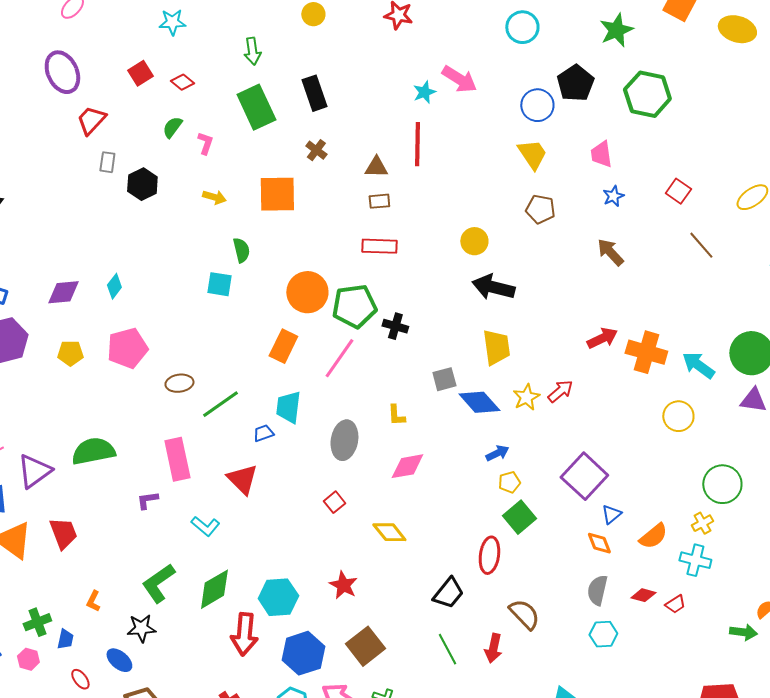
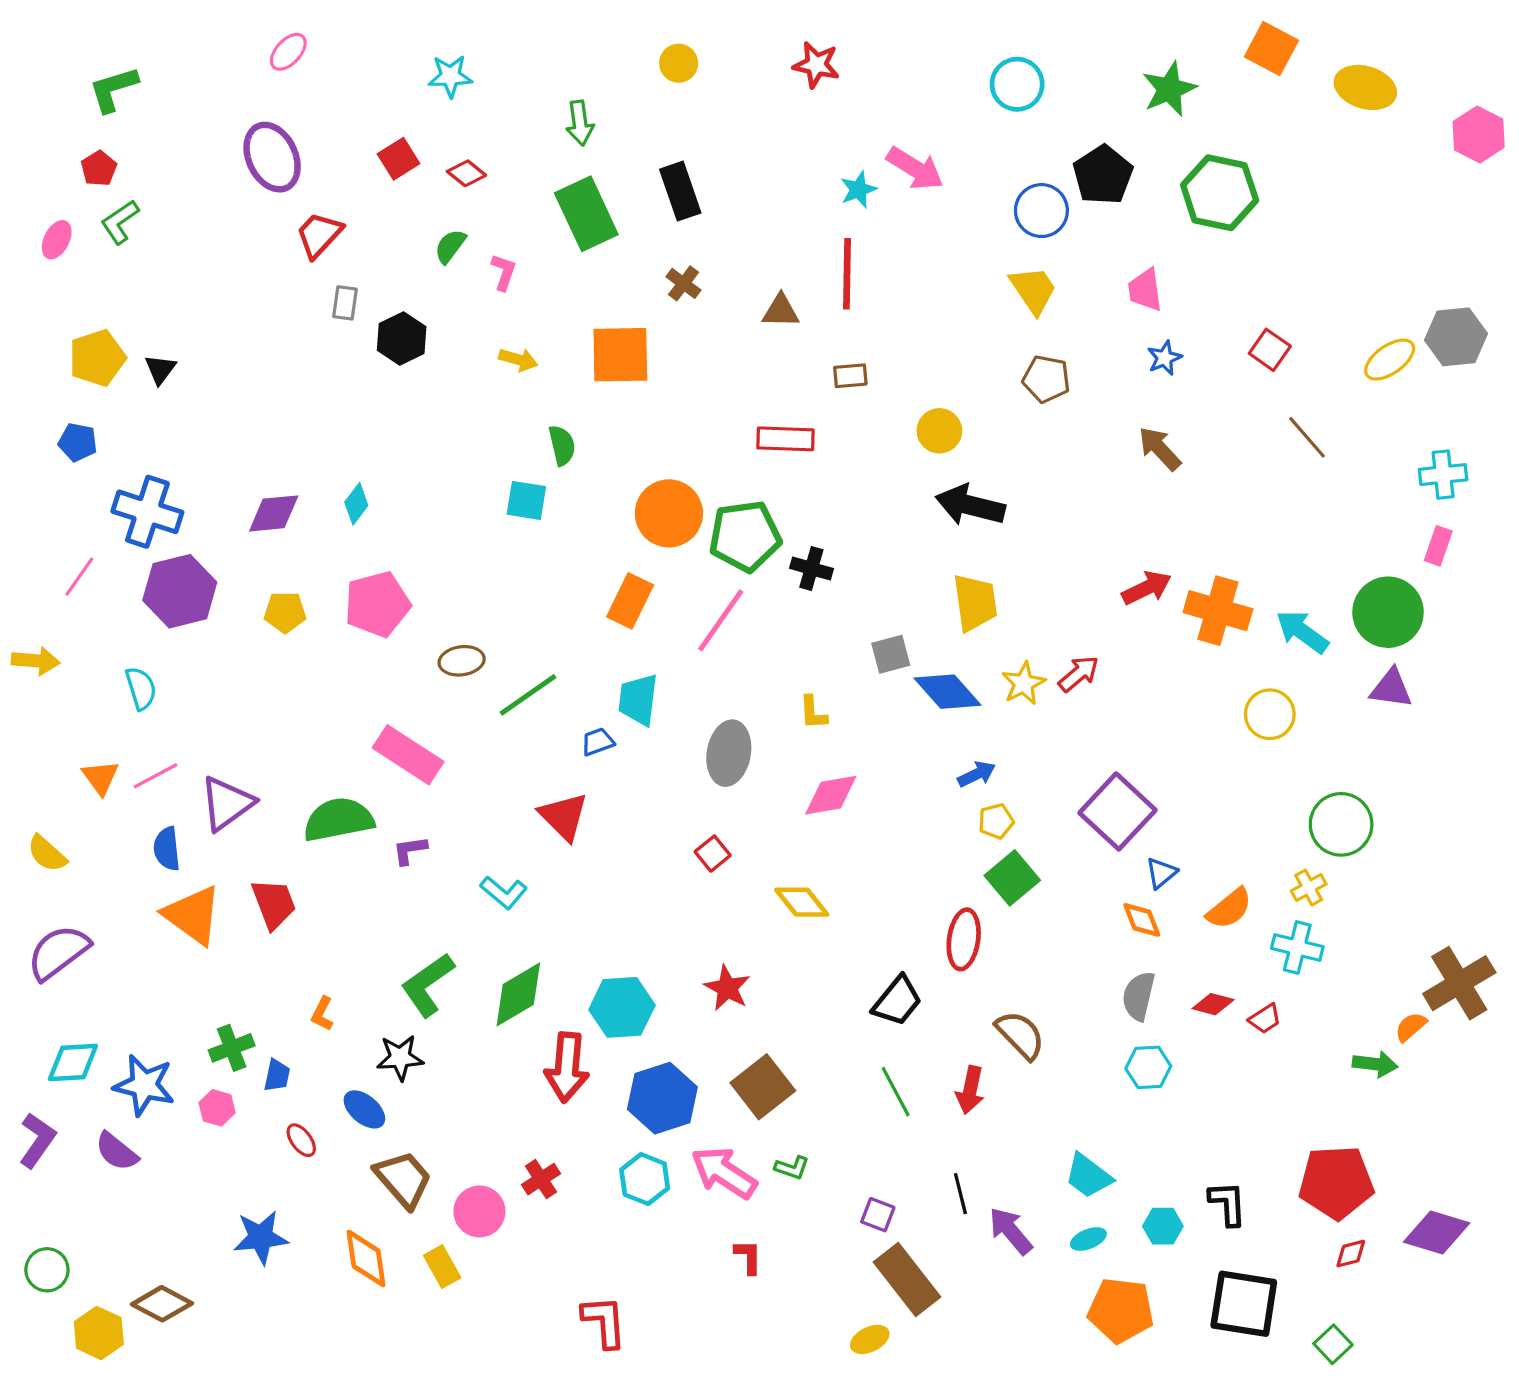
brown rectangle: (379, 201) -> (850, 376), moved
green semicircle: (93, 451) -> (339, 820), moved
pink rectangle: (177, 459) -> (408, 755), moved, turned -45

